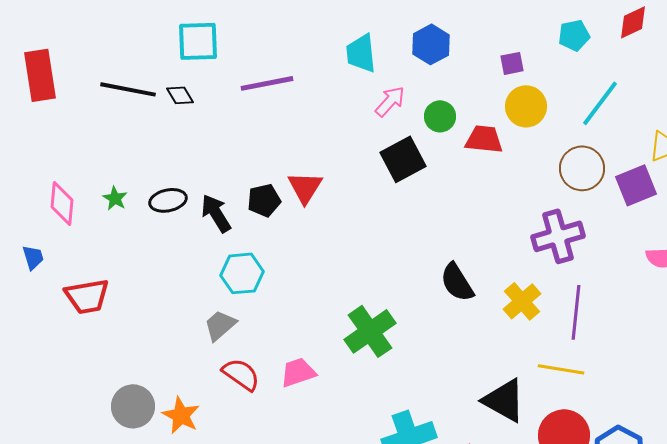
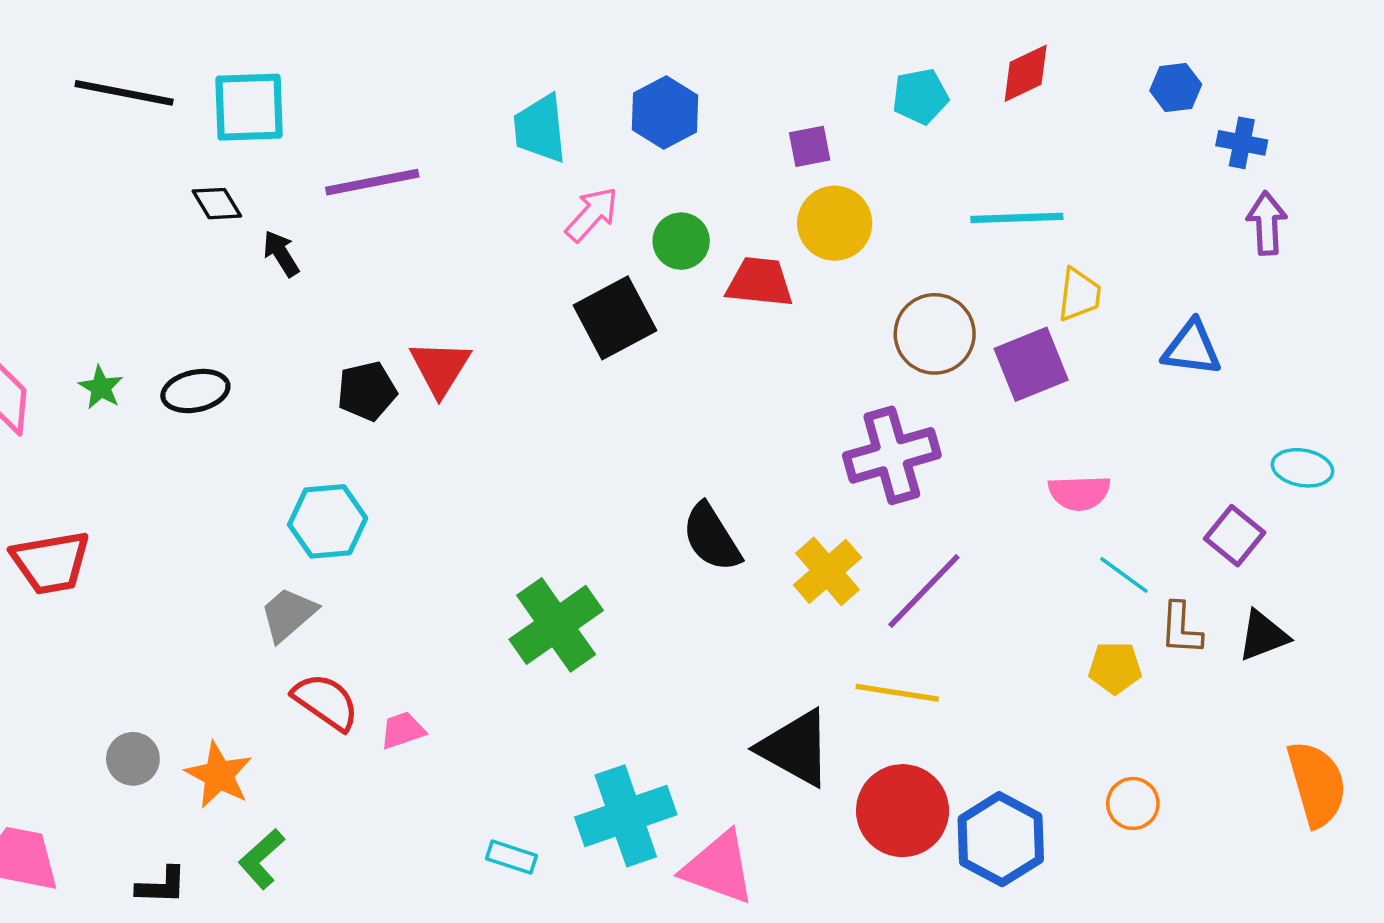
black line: (128, 89) -> (124, 93), moved
cyan line: (600, 103) -> (1017, 218), moved, turned 51
black arrow: (216, 213) -> (281, 254), moved, size x0.7
purple line: (576, 312) -> (924, 591), turned 38
pink trapezoid: (298, 372) -> (403, 730), moved, size x0.7
gray circle: (133, 406) -> (133, 759), size x0.7

